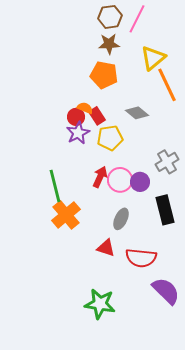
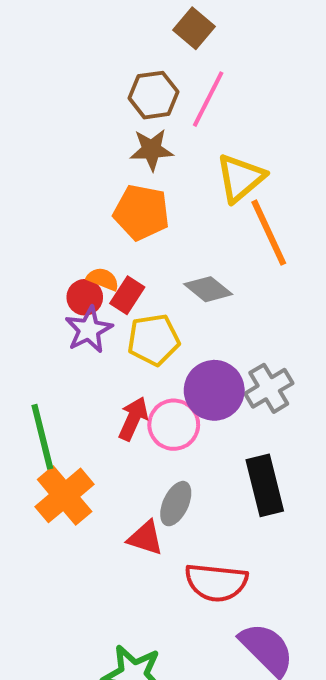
red rectangle: (97, 116) -> (127, 295), turned 66
purple circle: (140, 182) -> (214, 390), moved, size x1.5
red triangle: (106, 248) -> (145, 538), moved

